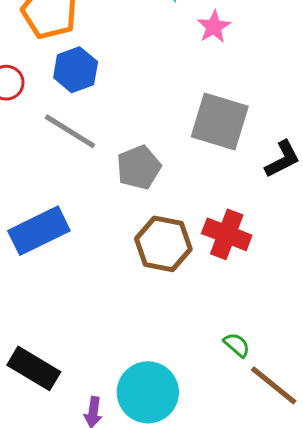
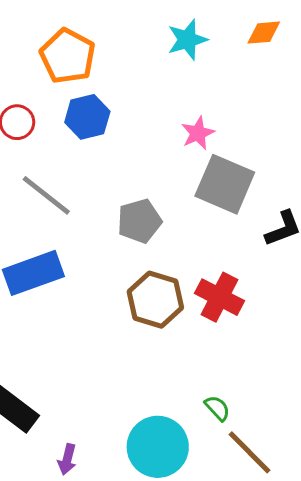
pink star: (214, 27) -> (198, 133), moved
gray line: (70, 131) -> (46, 195), moved
cyan circle: (148, 392) -> (158, 447), moved

